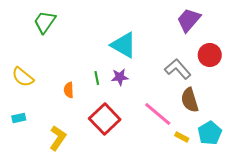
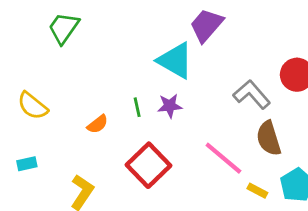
purple trapezoid: (189, 20) -> (206, 25), moved
orange semicircle: (69, 90) -> (98, 124), turned -126

